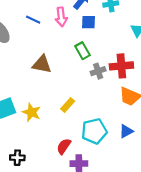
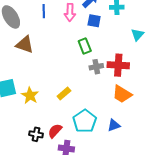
blue line: (33, 20) -> (44, 11), turned 56
brown triangle: (42, 64) -> (25, 45), moved
cyan pentagon: (94, 131) -> (85, 121), turned -30
black cross: (17, 158) -> (36, 134), moved

